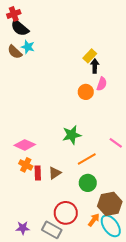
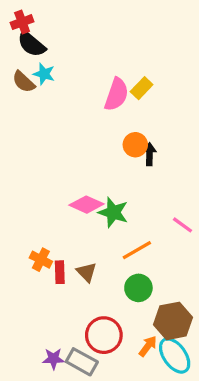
black arrow: (95, 66) -> (149, 154), moved
pink semicircle: (102, 84) -> (116, 94), moved, size x1.5
green star: (72, 135) -> (113, 212), turned 30
pink diamond: (25, 145) -> (87, 205), moved
brown triangle: (55, 173) -> (87, 272), turned -40
purple star: (23, 228) -> (53, 359), moved

